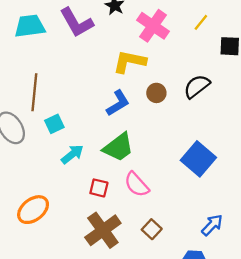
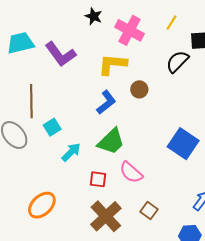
purple L-shape: (76, 23) -> (60, 54), moved
black semicircle: (197, 86) -> (177, 62), moved

